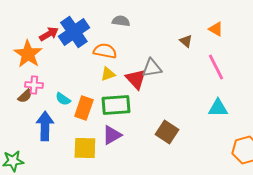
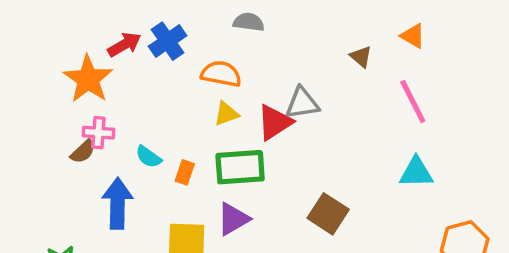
blue cross: (74, 32) -> (168, 41), size x0.7
red triangle: (136, 79) -> (275, 122), turned 40
orange rectangle: (84, 108) -> (185, 172), size x0.6

